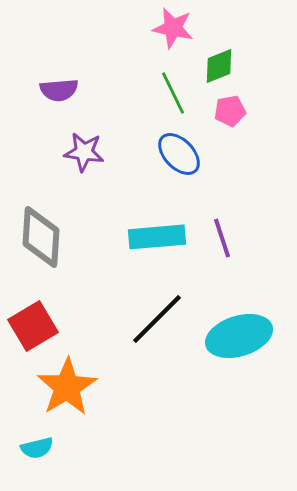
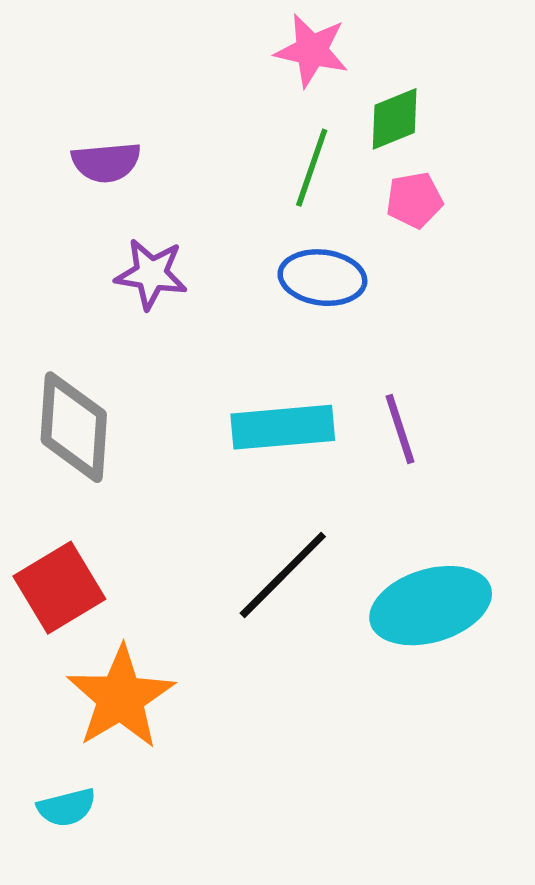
green line: (173, 93) -> (312, 168), turned 45
blue ellipse: (179, 154) -> (322, 278), turned -39

